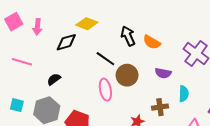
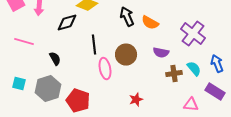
black line: (105, 59) -> (94, 45), moved, turned 48
black semicircle: (54, 79) -> (55, 59), turned 96
cyan semicircle: (184, 94) -> (194, 69), moved, turned -42
brown cross: (160, 107) -> (174, 74), moved

